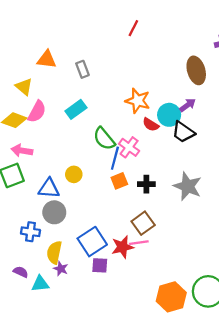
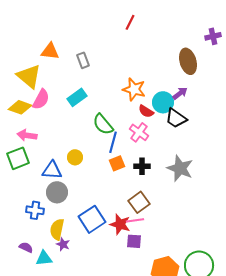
yellow triangle: (24, 87) -> (29, 76), size x1.5
pink cross: (129, 147) -> (139, 132), moved
red star: (123, 247) -> (120, 224), turned 30
purple square: (100, 265) -> (134, 241), moved

